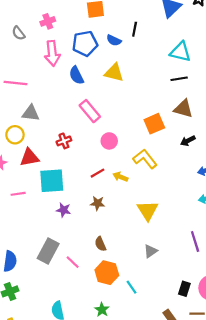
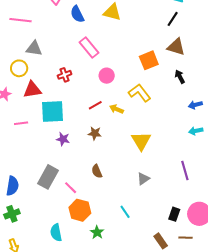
black line: (179, 79) -> (173, 19), turned -49
black arrow: (188, 141) -> (180, 77), turned 88
orange hexagon: (107, 273) -> (80, 210), moved

